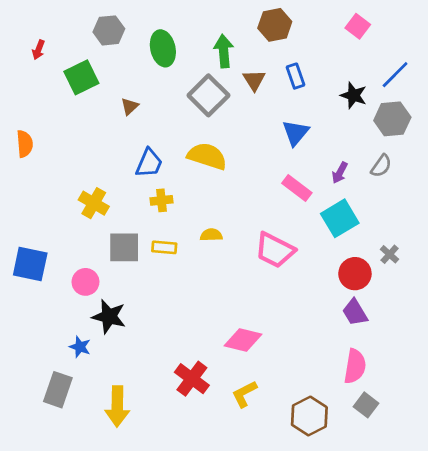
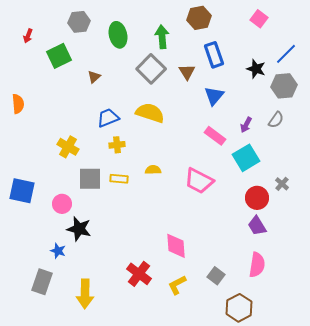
blue rectangle: (296, 76) -> (214, 55), size x1.4
brown triangle: (254, 80) -> (187, 72), moved
blue trapezoid: (149, 163) -> (108, 118), turned -135
pink diamond: (243, 340) -> (176, 246), turned 72
gray square: (366, 405) -> (216, 276), moved
brown hexagon: (309, 416) -> (239, 308), moved

